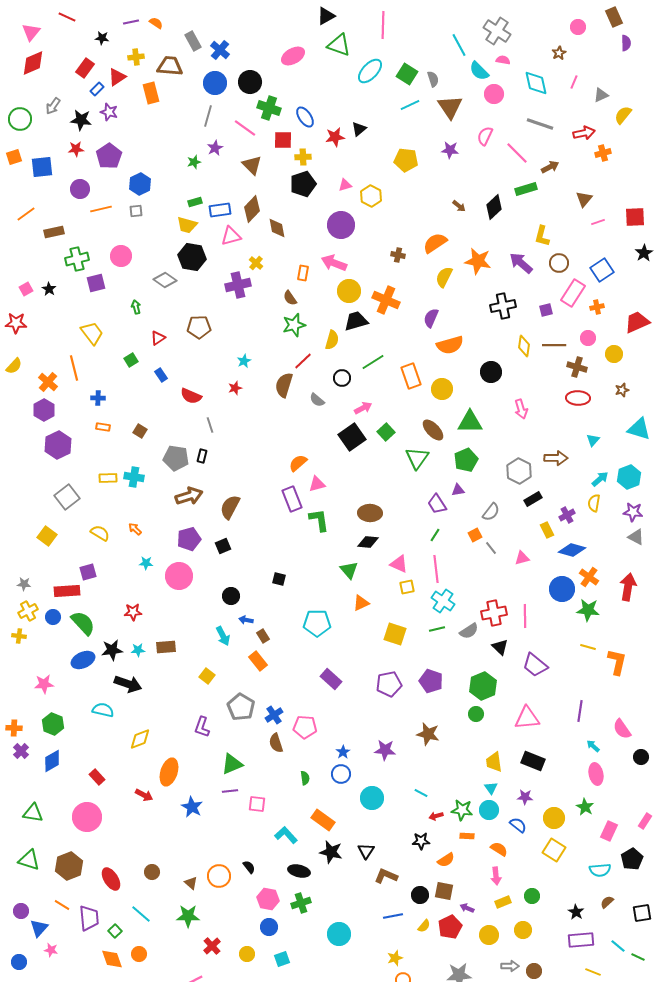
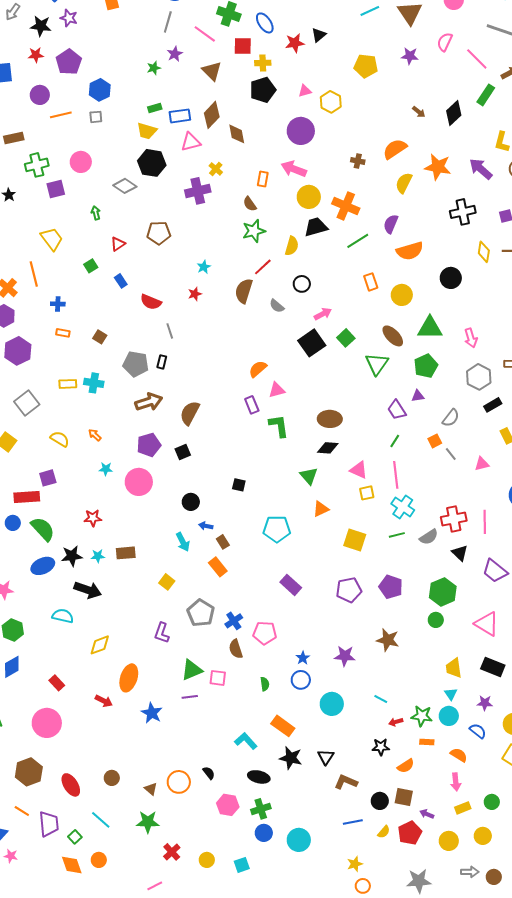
green rectangle: (526, 189) -> (486, 95), turned -40
green line: (373, 362) -> (358, 241), moved
orange rectangle: (411, 376) -> (371, 282), size x0.7
pink arrow: (521, 409) -> (471, 338), moved
purple rectangle: (292, 499) -> (252, 405), size x0.7
pink triangle: (527, 718) -> (487, 624), turned 36
pink square: (257, 804) -> (218, 678), moved
blue circle: (269, 927) -> (264, 833), moved

